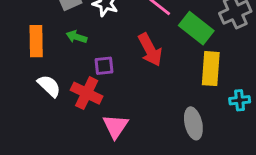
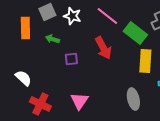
orange rectangle: (36, 41) -> (25, 28), moved
white semicircle: (49, 86) -> (23, 78), moved
red cross: (87, 93) -> (40, 104), moved

